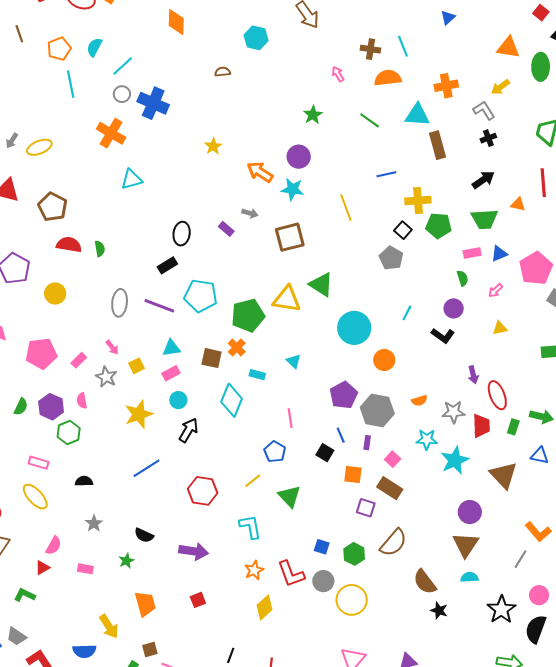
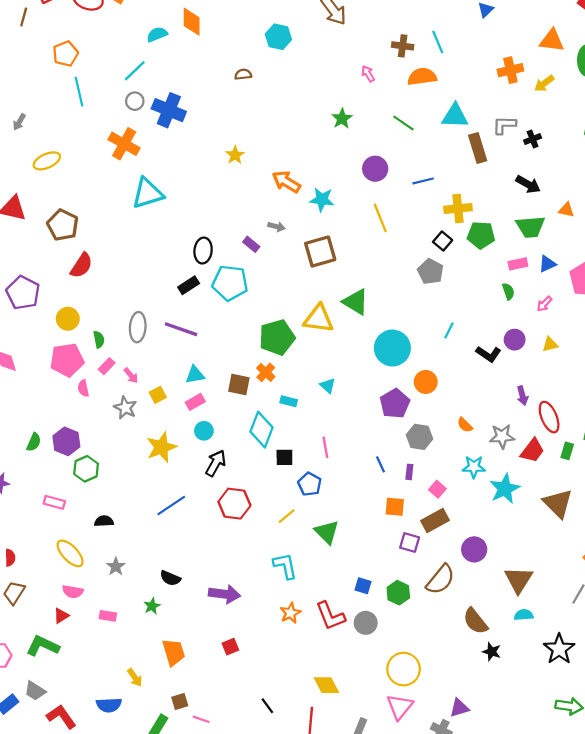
brown line: (19, 34) -> (24, 17), moved, turned 36
cyan semicircle: (94, 47) -> (157, 34), moved, turned 42
orange cross: (446, 86) -> (510, 70), moved
gray L-shape: (484, 111) -> (504, 125), moved, turned -55
gray arrow: (12, 141) -> (19, 122), moved
purple circle: (299, 157) -> (375, 169), moved
cyan triangle: (132, 179) -> (148, 193), size x1.4
black arrow: (483, 180) -> (528, 184), turned 65
red semicircle: (69, 245) -> (81, 265), turned 115
green semicircle: (100, 249) -> (99, 339), moved
cyan pentagon: (201, 296) -> (230, 283), moved
purple circle: (454, 308) -> (515, 340), moved
pink pentagon: (41, 353) -> (67, 360), moved
pink rectangle: (79, 360) -> (107, 366), moved
purple pentagon: (344, 395) -> (395, 404), moved
pink semicircle: (82, 401) -> (83, 388), moved
orange semicircle: (419, 401) -> (465, 425), turned 63
gray hexagon: (377, 411) -> (419, 437), size x0.7
red trapezoid: (481, 426) -> (532, 451), turned 40
black square: (325, 453) -> (284, 457), moved, turned -30
brown rectangle: (390, 488) -> (435, 520), turned -60
red hexagon: (203, 491) -> (234, 504), moved
yellow ellipse: (35, 497) -> (70, 553), moved
purple circle: (470, 512) -> (474, 549), moved
pink semicircle: (54, 546) -> (73, 592), turned 72
green L-shape: (25, 595) -> (43, 646), size x1.4
yellow circle: (352, 600) -> (404, 669), moved
yellow diamond: (265, 607) -> (326, 685), moved, turned -75
yellow arrow: (109, 626) -> (135, 678), size x0.7
black line: (231, 655) -> (267, 706), turned -56

